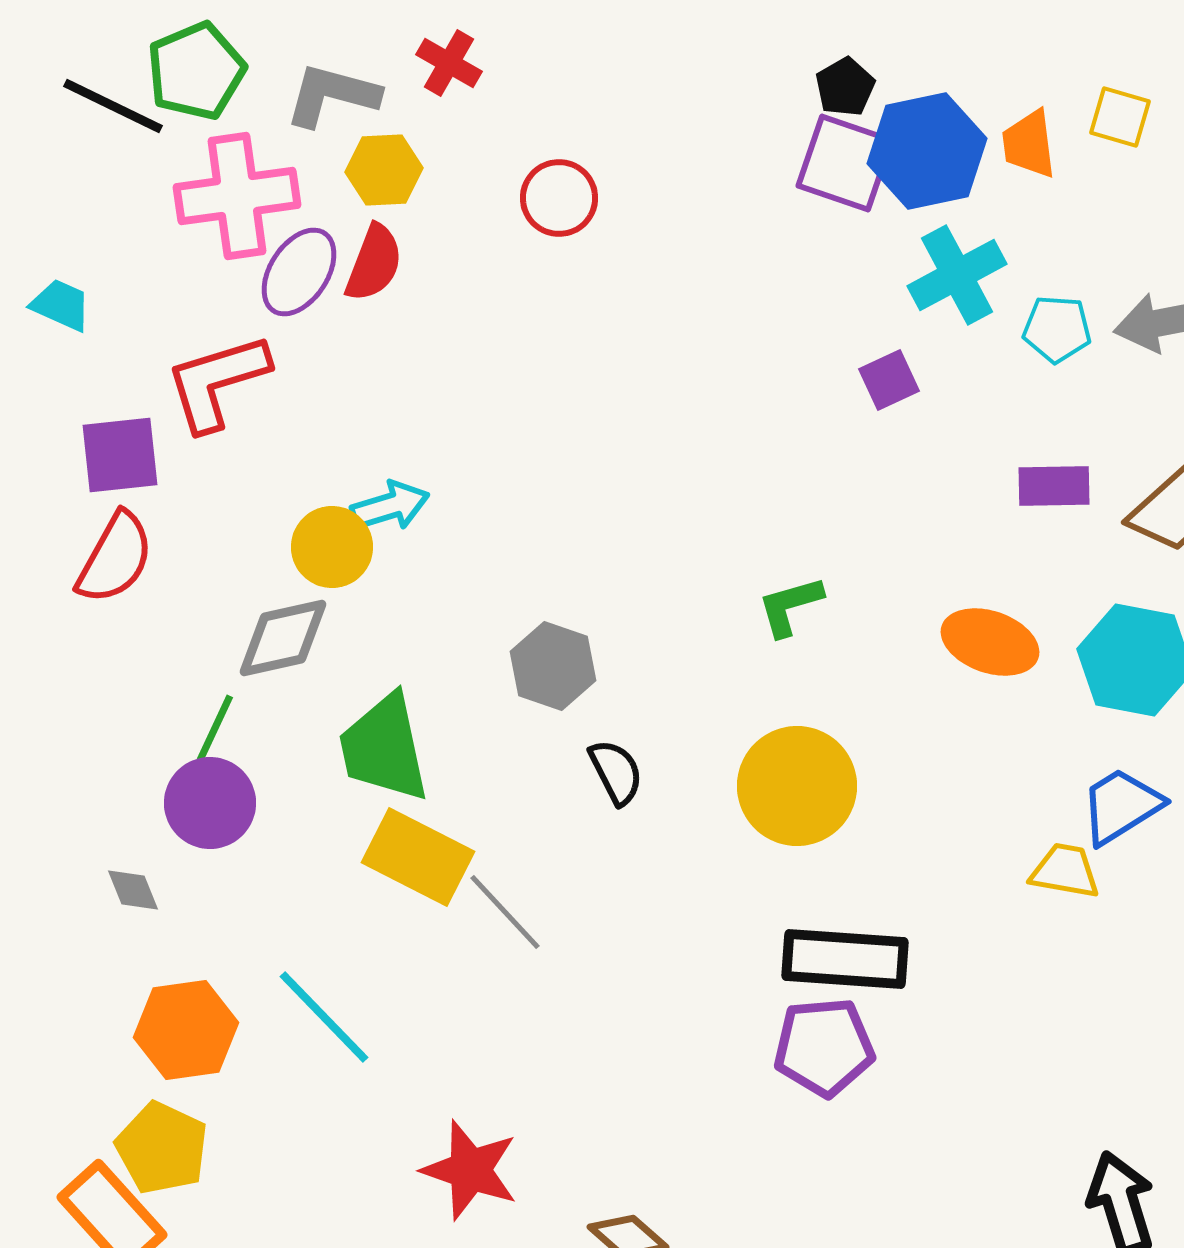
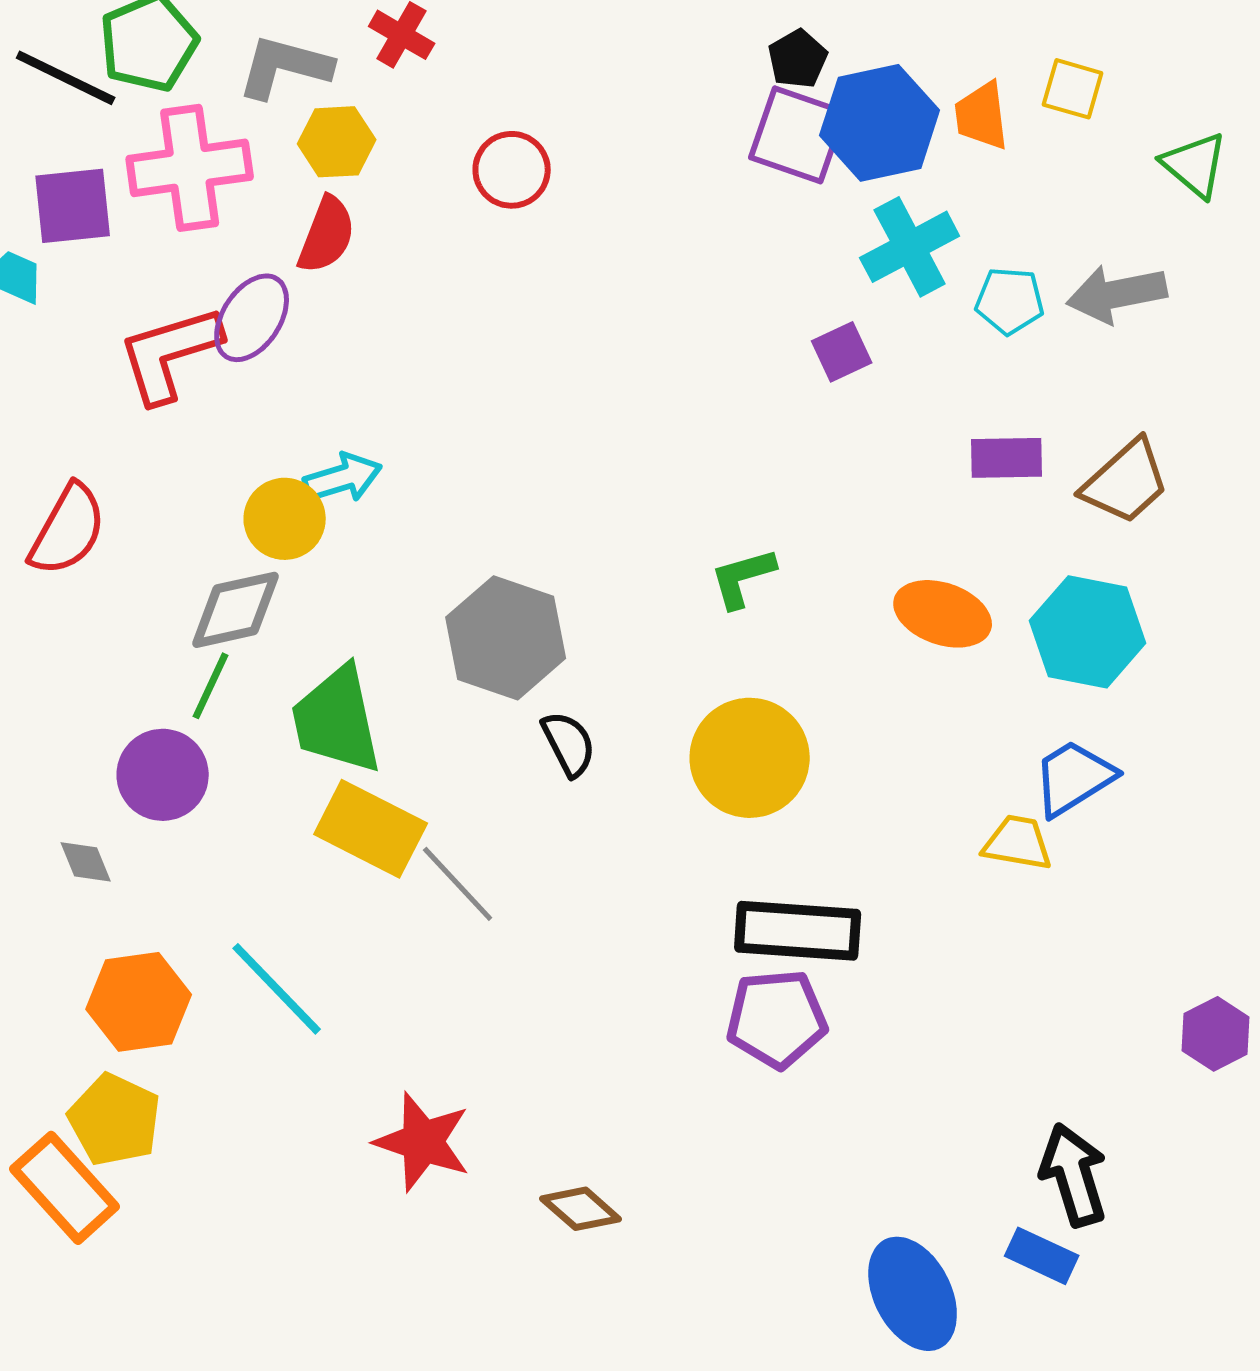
purple ellipse: (299, 272) -> (252, 318), moved
purple square: (120, 455) -> (73, 206), moved
gray hexagon: (553, 666) -> (506, 638), size x1.4
green line: (215, 728) -> (211, 686), moved

